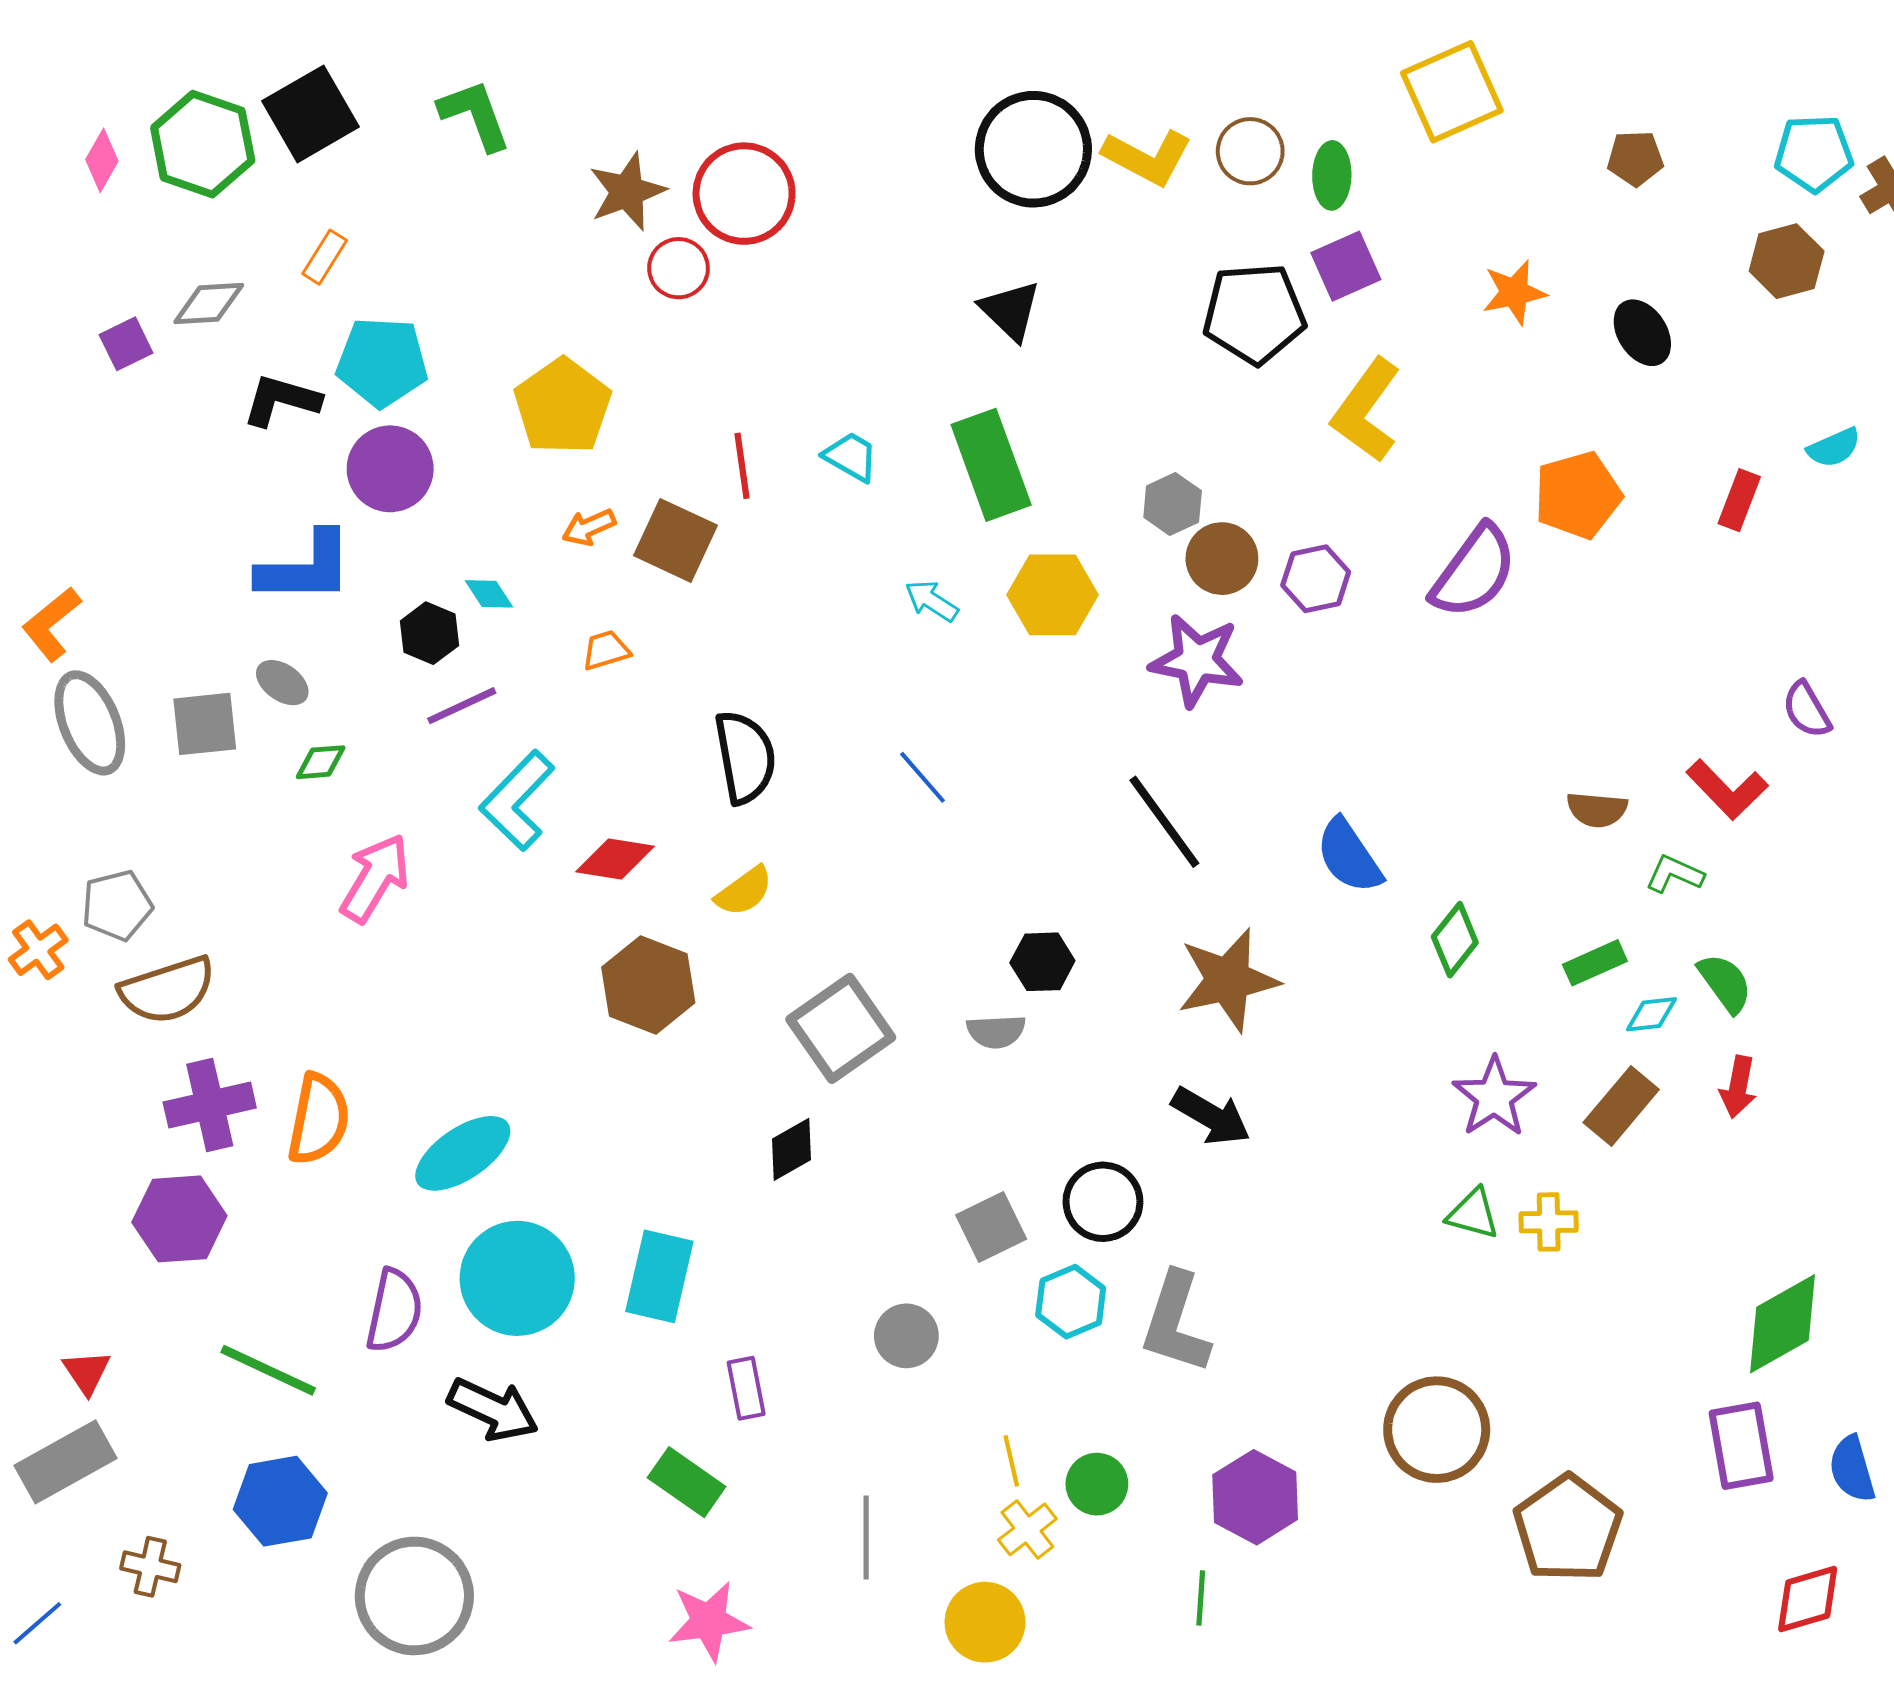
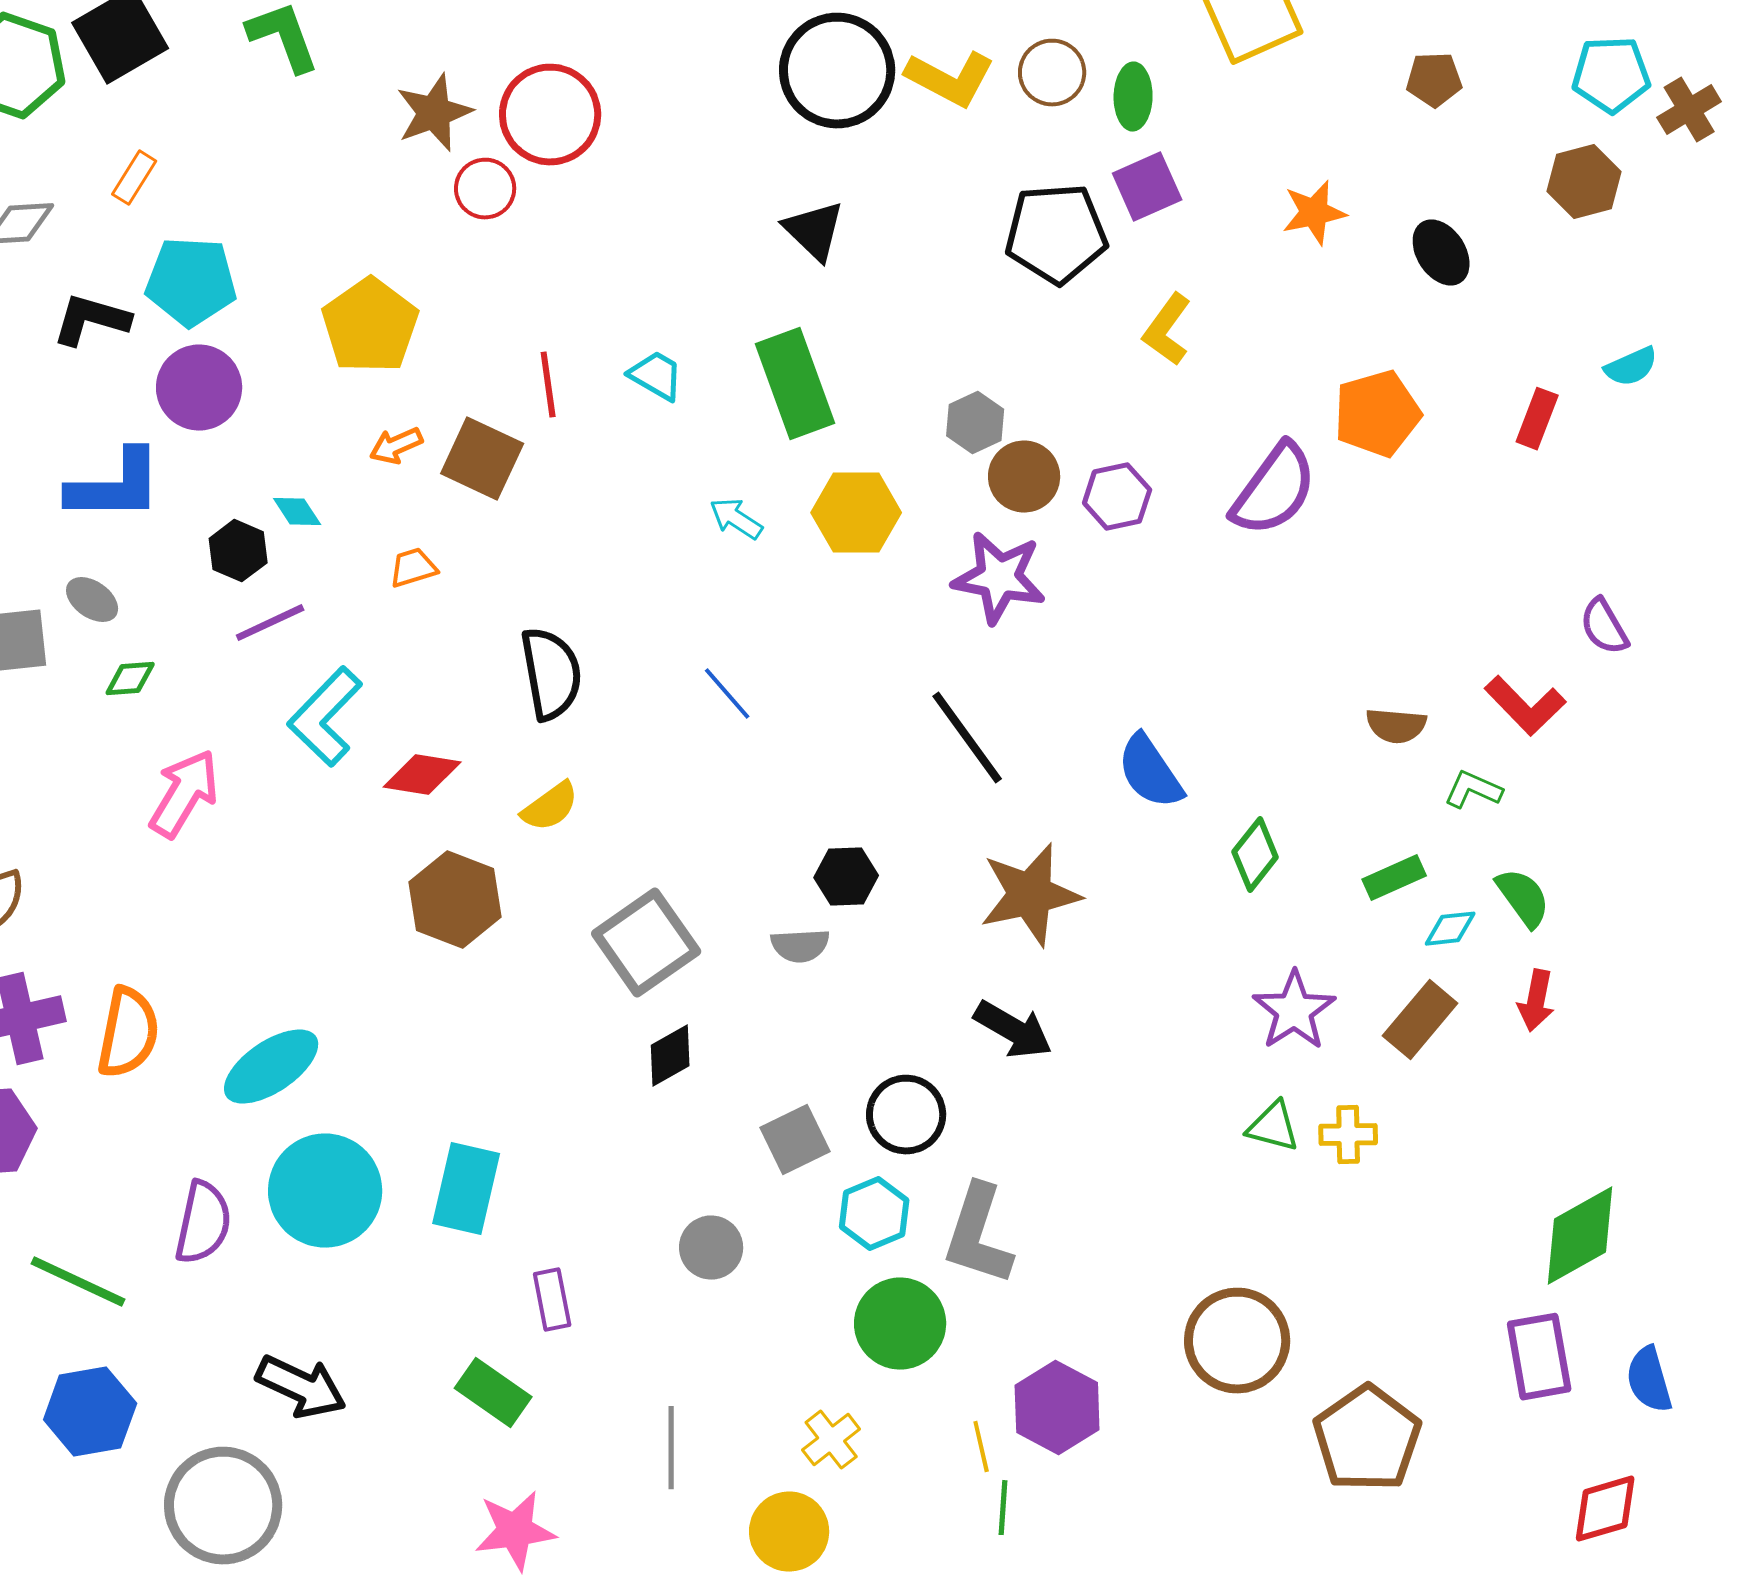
yellow L-shape: (1366, 410) -> (1167, 330), size x0.7
black diamond: (791, 1149) -> (670, 1056), moved
black arrow: (493, 1409) -> (301, 1387), moved
yellow line: (1011, 1461) -> (981, 1447), moved
green circle: (1097, 1484) -> (900, 1324), moved, size x1.5

